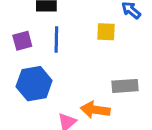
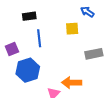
purple square: (22, 41) -> (12, 49), moved
gray rectangle: (125, 86) -> (94, 54), moved

